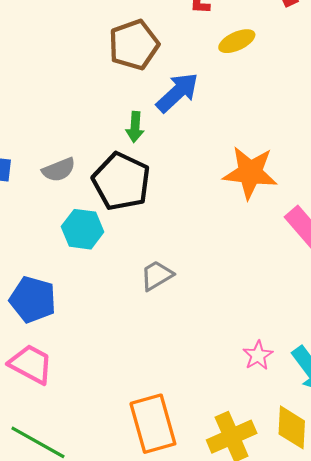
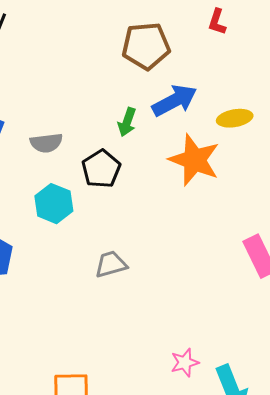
yellow ellipse: (237, 41) -> (235, 118), moved
orange star: (250, 173) -> (194, 160), moved
black pentagon: (121, 181) -> (101, 169), size x0.7

